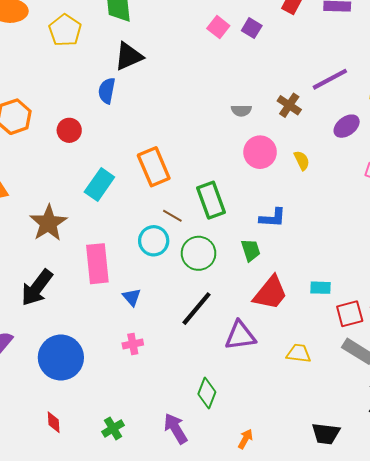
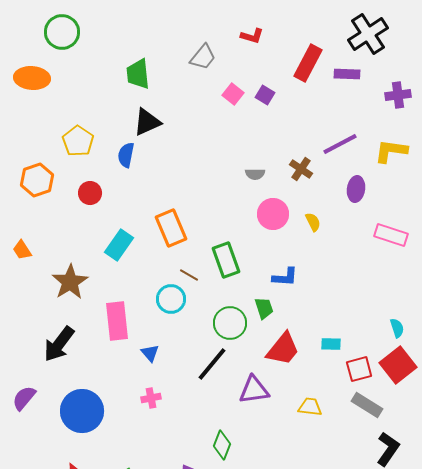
yellow pentagon: (65, 30) -> (78, 141), moved
purple ellipse: (347, 126) -> (356, 189), turned -45
green circle: (199, 253) -> (230, 323), moved

